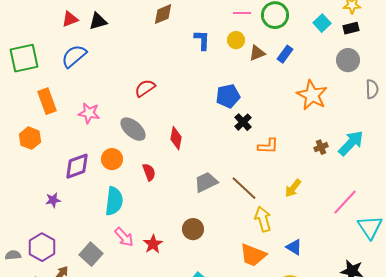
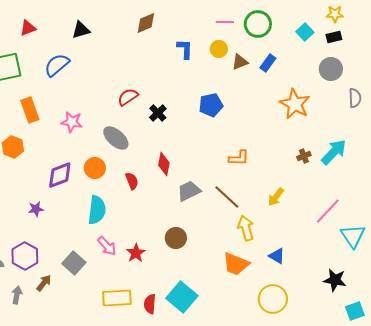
red triangle: (70, 19) -> (28, 28), moved
black cross: (243, 122) -> (158, 113), moved
red diamond: (176, 138) -> (164, 164), moved
orange L-shape: (268, 146) -> (239, 158), moved

